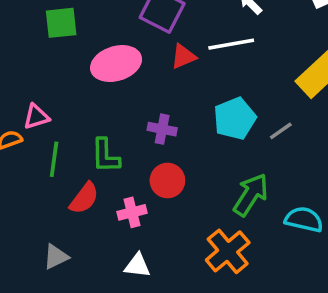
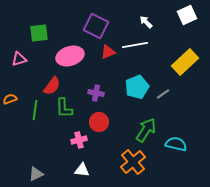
pink triangle: (36, 117) -> (19, 59), moved
red semicircle: (84, 198) -> (52, 86), moved
gray triangle: (56, 257) -> (36, 174), moved

